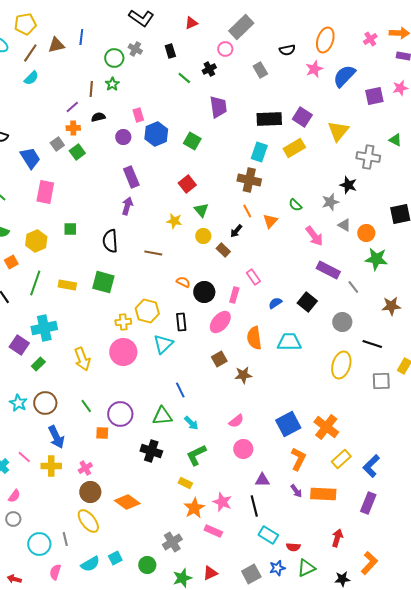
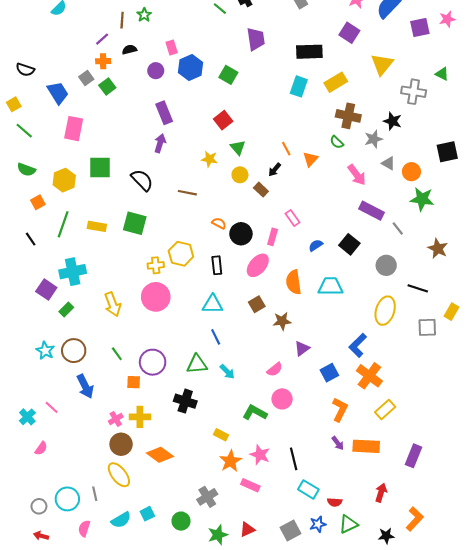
purple square: (302, 117) -> (349, 33), moved
brown cross: (249, 180) -> (348, 116), moved
green square: (70, 229) -> (100, 167), size x1.6
black semicircle: (110, 241) -> (142, 180), turned 140
brown star: (391, 306) -> (438, 248), turned 30
cyan triangle: (163, 344) -> (213, 304), moved, turned 45
blue square: (288, 424) -> (329, 373), size x0.7
green L-shape: (196, 455) -> (255, 413), moved, turned 55
yellow cross: (51, 466) -> (140, 417), moved
blue L-shape: (371, 466) -> (358, 345), moved
purple triangle: (262, 480) -> (302, 348), moved, turned -35
gray circle: (13, 519) -> (39, 506), moved

